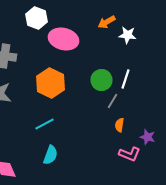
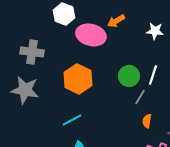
orange arrow: (106, 22) -> (116, 21), moved

